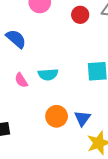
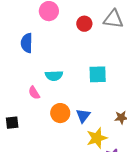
blue semicircle: (16, 39) -> (27, 43), turned -132
pink semicircle: (21, 80) -> (34, 93), moved

